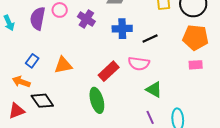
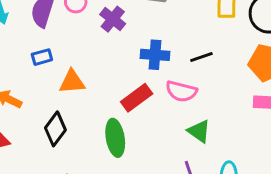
blue cross: (122, 29) -> (155, 55), moved
blue rectangle: (32, 61) -> (42, 57), moved, turned 32
black diamond: (42, 101) -> (55, 129), moved, turned 65

